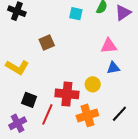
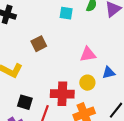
pink triangle: (109, 46) -> (88, 54), moved
blue triangle: (113, 68) -> (109, 73), moved

